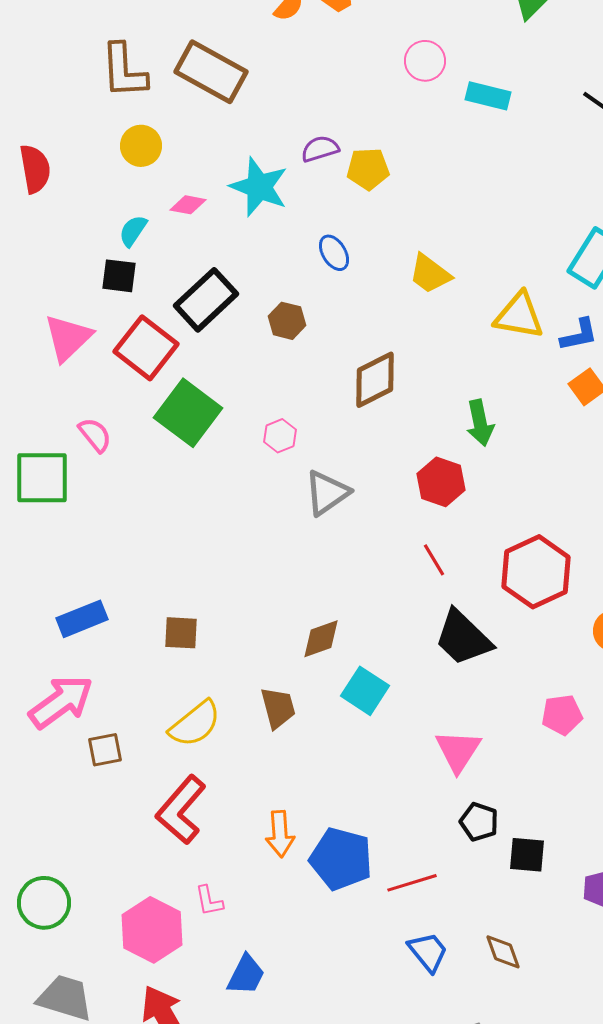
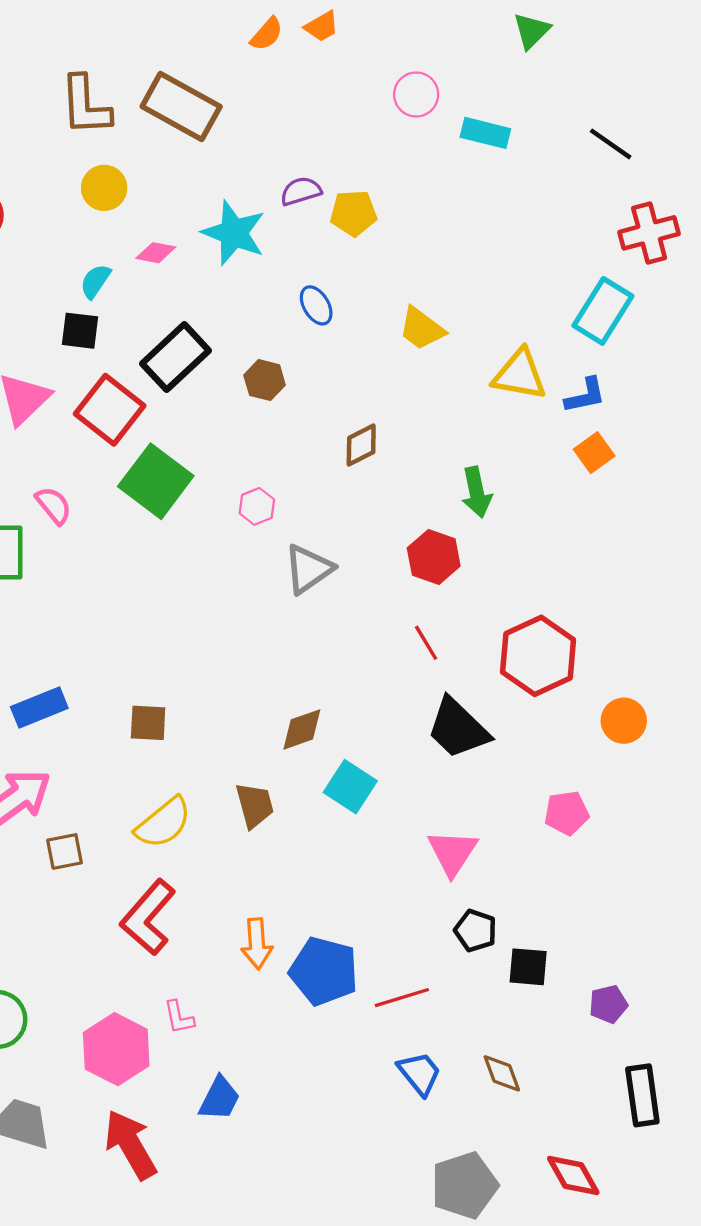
brown diamond: (375, 380) -> (361, 445), size x0.7

